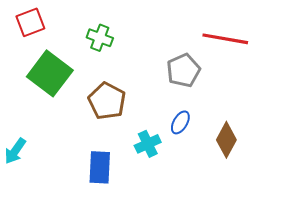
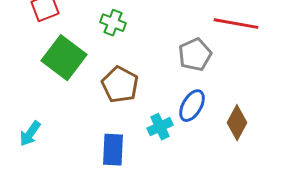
blue ellipse: (180, 122) -> (192, 106), size x1.4

